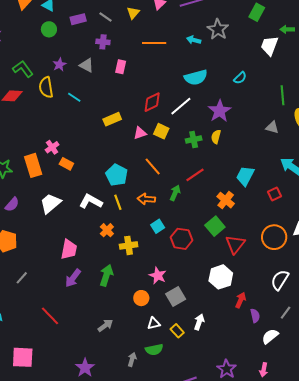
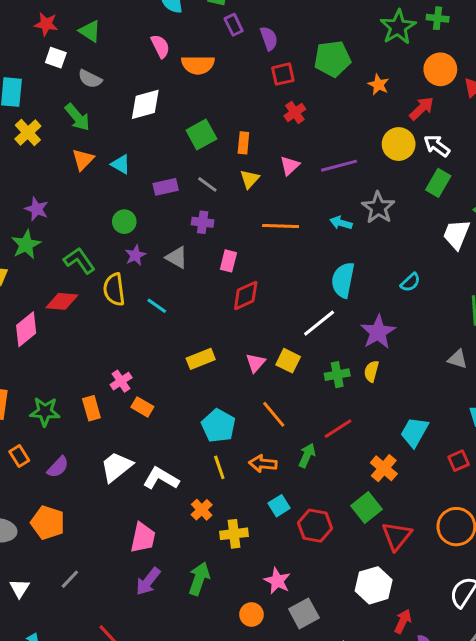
green circle: (49, 29) -> (124, 222), moved
cyan semicircle: (196, 77) -> (343, 280), turned 115
red diamond: (152, 102) -> (246, 295), moved
yellow rectangle: (112, 119) -> (201, 359), moved
pink triangle: (140, 133) -> (256, 363), turned -32
orange rectangle: (33, 165) -> (91, 408), size x0.7
white L-shape: (91, 201) -> (161, 478), moved

